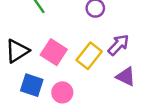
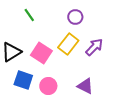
yellow rectangle: (89, 56) -> (68, 44), moved
purple triangle: (126, 77) -> (85, 86), moved

